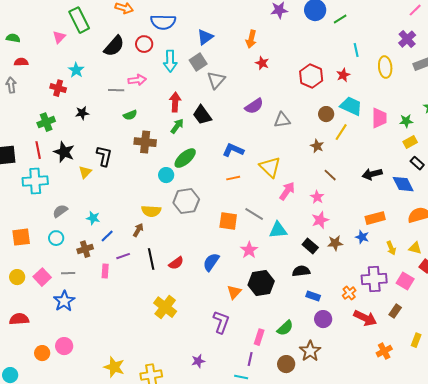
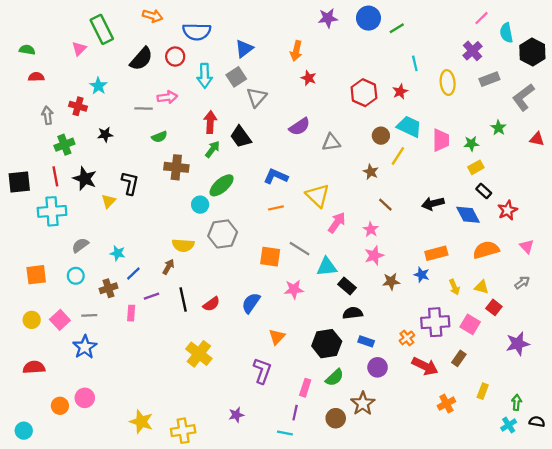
gray arrow: (11, 85) -> (47, 115), moved
black rectangle: (310, 246) -> (347, 286), moved
pink star: (249, 250) -> (294, 289), turned 30
black hexagon: (261, 283) -> (327, 344), moved

